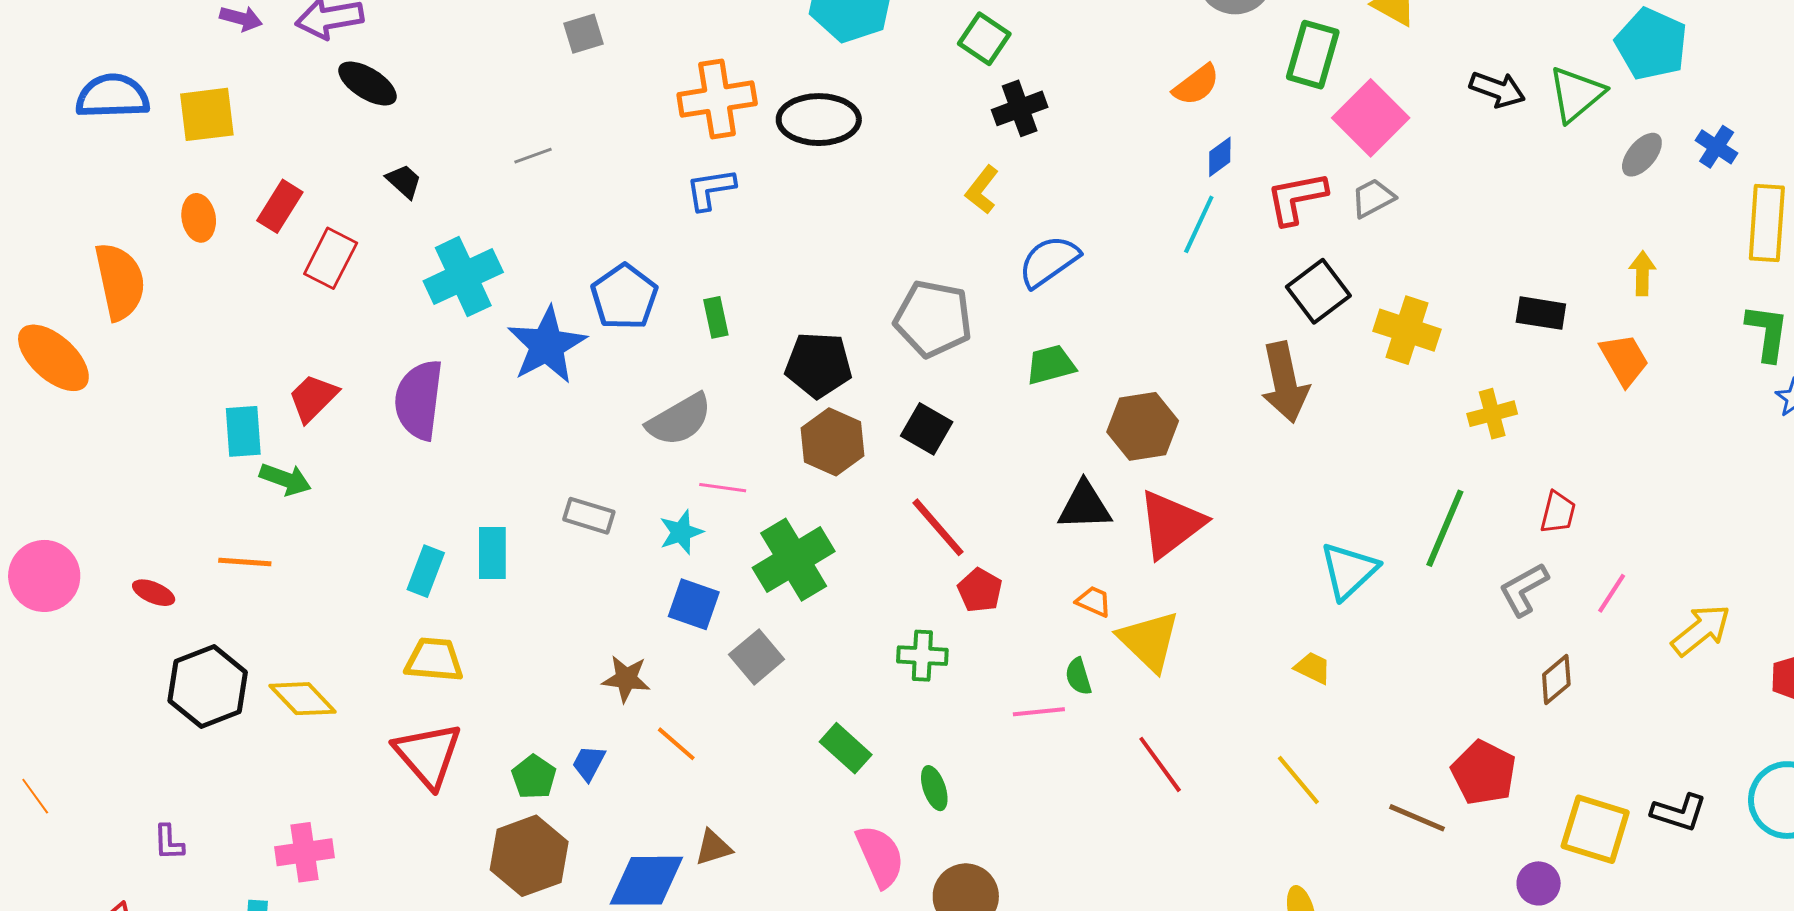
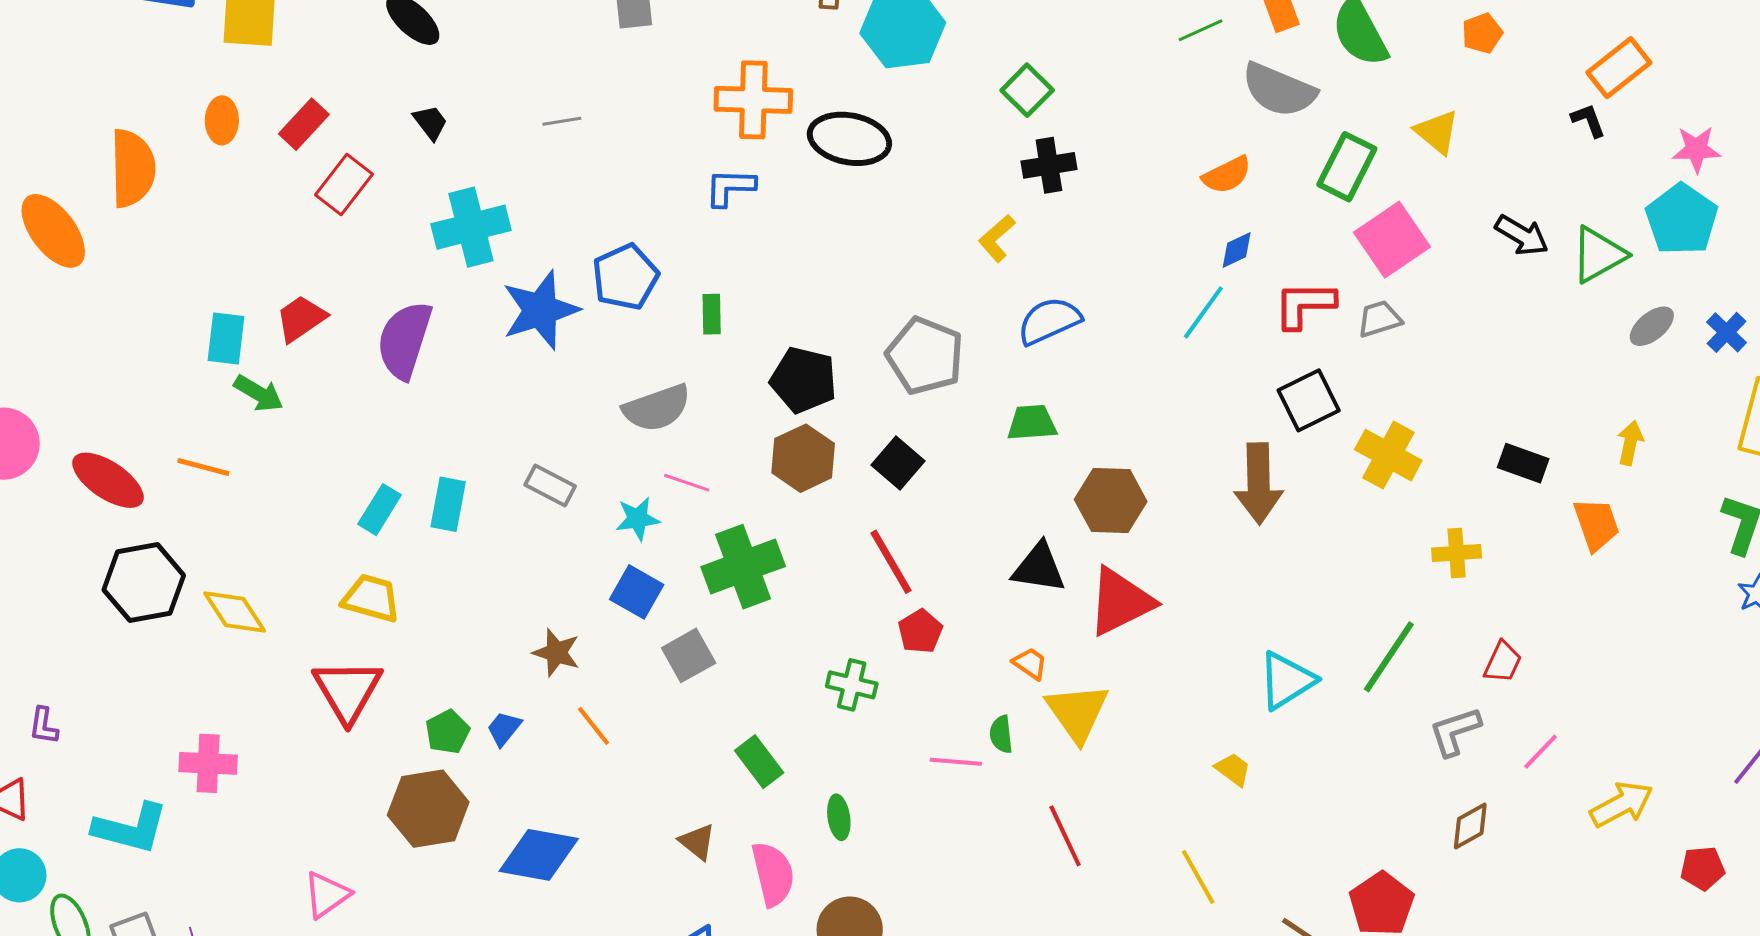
red ellipse: (154, 593) -> (108, 480), size x1.8
purple L-shape: (169, 842) -> (44, 726), moved
brown triangle: (713, 848) -> (697, 842), moved, turned 45

